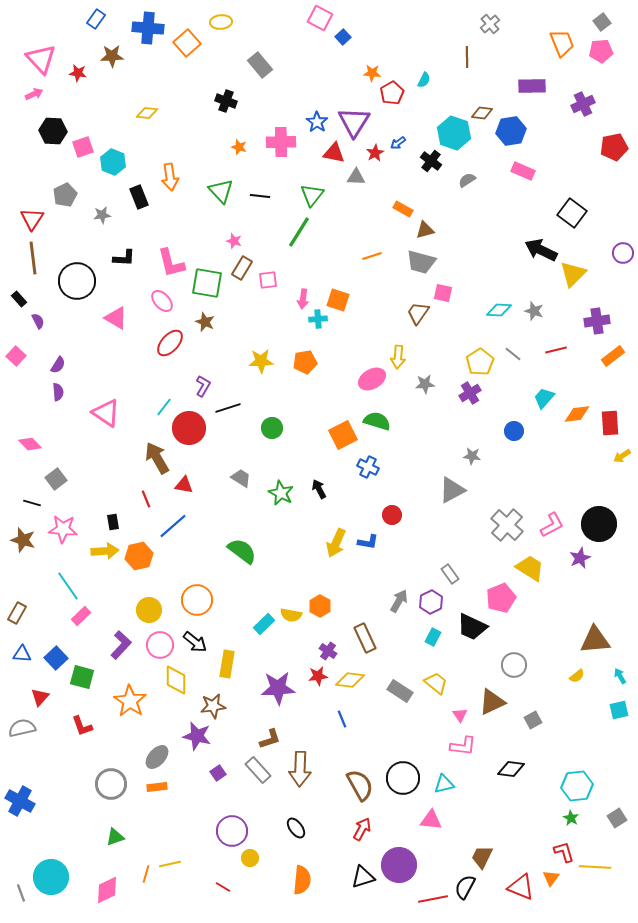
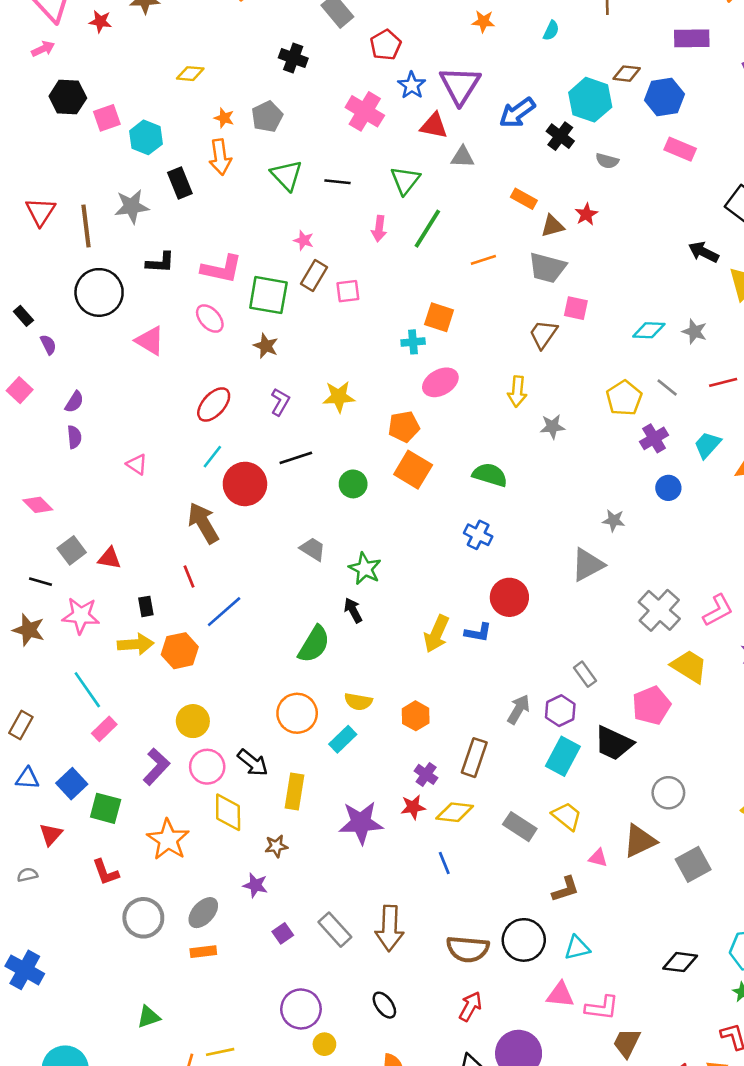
red pentagon: (392, 93) -> (386, 45), moved
pink cross: (281, 142) -> (365, 111), turned 32
blue arrow: (398, 143) -> (517, 113), size x1.8
orange star: (239, 147) -> (224, 118), moved
red star: (375, 153) -> (586, 214), moved
gray semicircle: (467, 180) -> (607, 161), turned -132
gray pentagon: (65, 195) -> (267, 117), moved
gray star: (102, 215) -> (132, 206), size x1.5
green line: (299, 232) -> (427, 229), moved
black arrow: (541, 250) -> (704, 252), size x0.7
brown line: (33, 258) -> (86, 226), moved
pink L-shape: (171, 263) -> (222, 269), turned -64
pink arrow: (303, 299) -> (379, 229), moved
red ellipse: (170, 343) -> (214, 404), moved
orange pentagon: (305, 362) -> (404, 427), moved
pink ellipse: (372, 379) -> (440, 382), moved
purple L-shape: (203, 386) -> (280, 402), moved
purple cross: (470, 393) -> (654, 438), moved
pink triangle: (106, 413) -> (137, 464), size x0.6
orange square: (343, 435) -> (413, 470), moved, turned -32
red triangle: (184, 485) -> (109, 558), moved
black arrow: (319, 489) -> (353, 610), moved
red circle: (392, 515) -> (509, 597), size x1.5
green semicircle: (242, 551) -> (314, 644), turned 84
orange circle: (197, 600) -> (297, 713), moved
yellow semicircle: (291, 615) -> (358, 702), moved
cyan rectangle: (433, 637) -> (563, 756), size x1.6
brown rectangle: (365, 638) -> (474, 758), turned 44
brown star: (213, 706) -> (276, 846), size x0.7
pink triangle: (460, 715) -> (598, 858), turned -42
gray square: (533, 720) -> (693, 864), size x1.5
gray semicircle: (22, 728) -> (27, 875), size x0.6
purple star: (197, 736) -> (255, 885), size x0.7
brown L-shape: (270, 739) -> (565, 889), moved
pink L-shape: (463, 746) -> (602, 1008), moved
black diamond: (511, 769) -> (680, 962), moved
gray circle: (111, 784) -> (143, 918), moved
brown semicircle: (360, 785) -> (468, 949), turned 124

